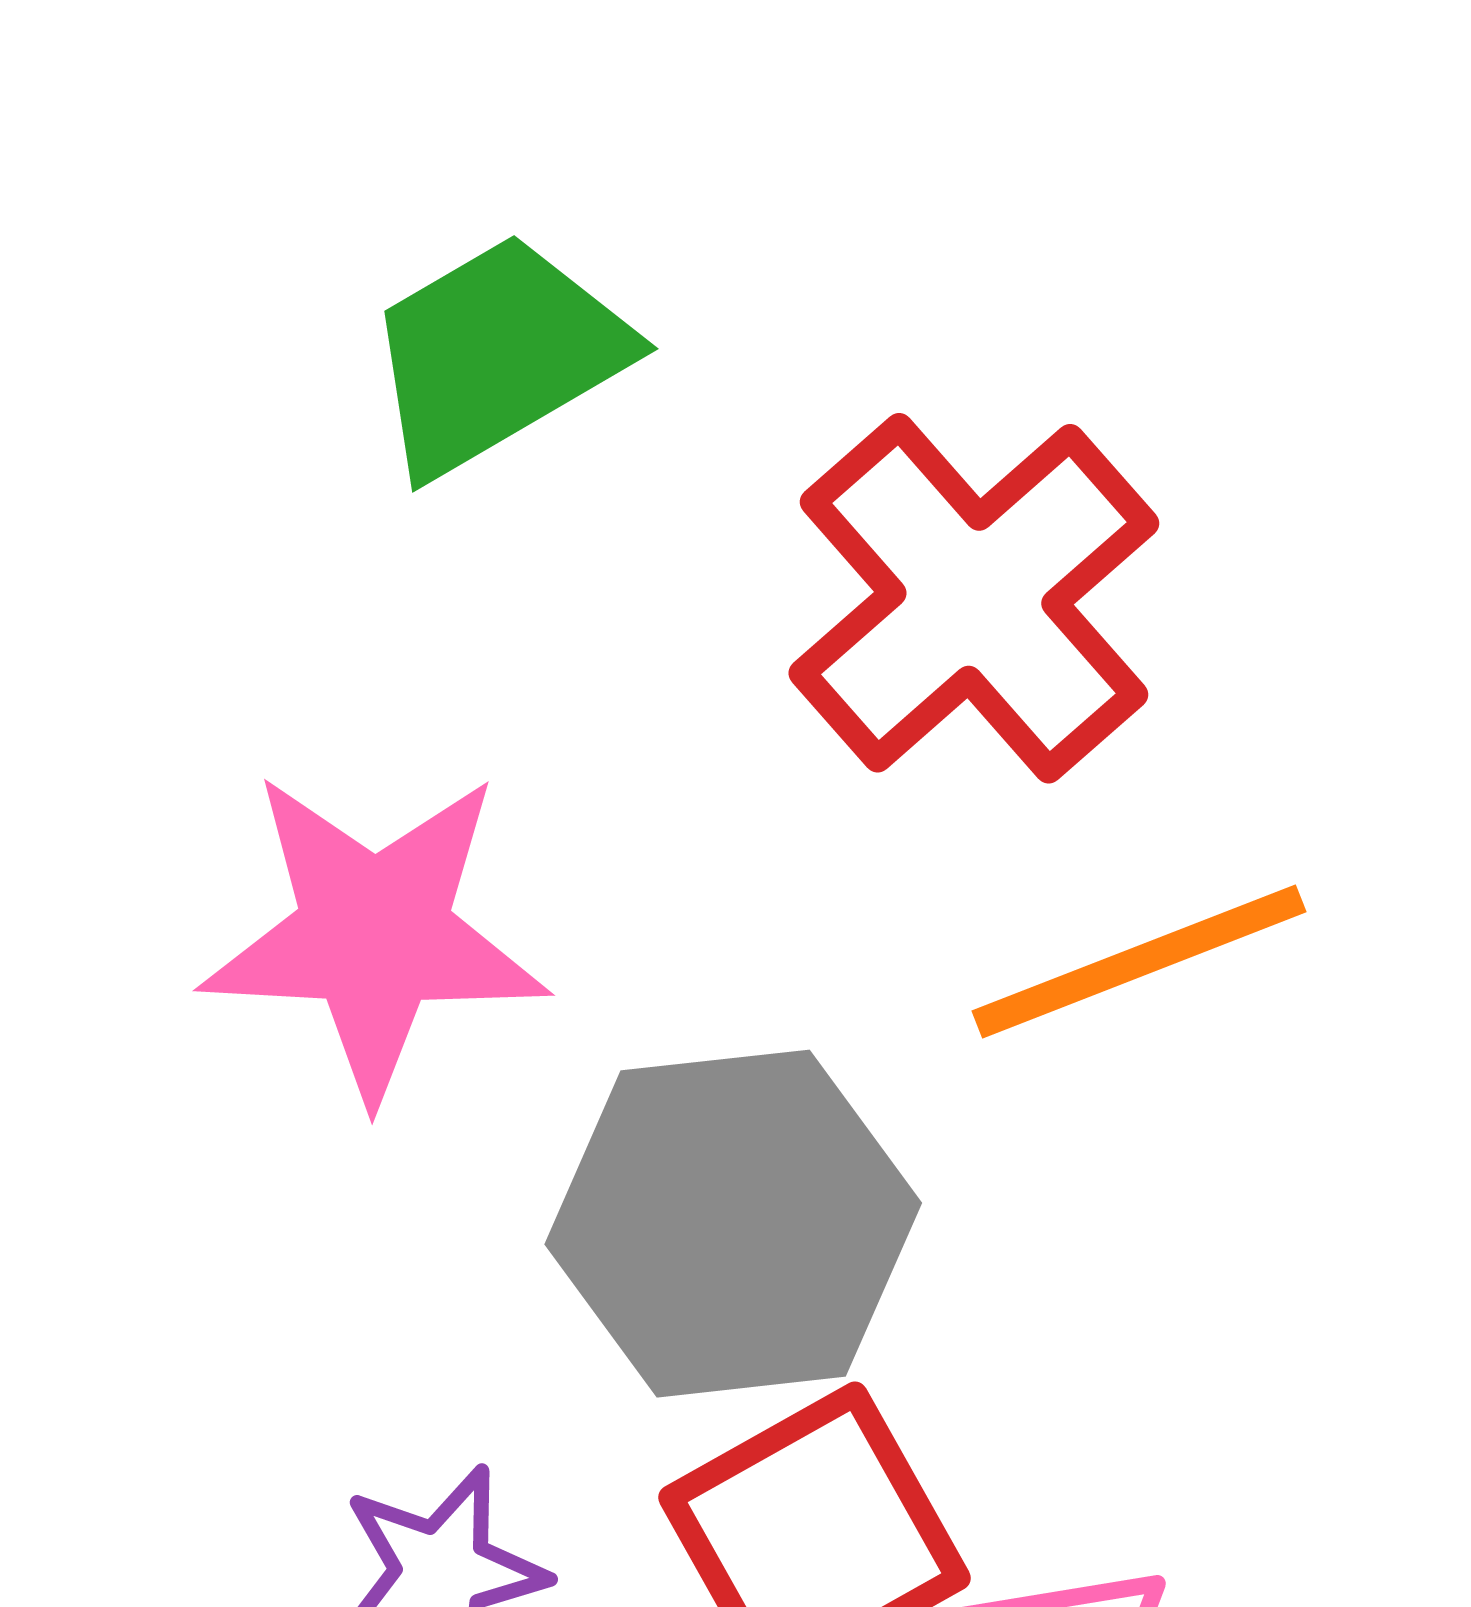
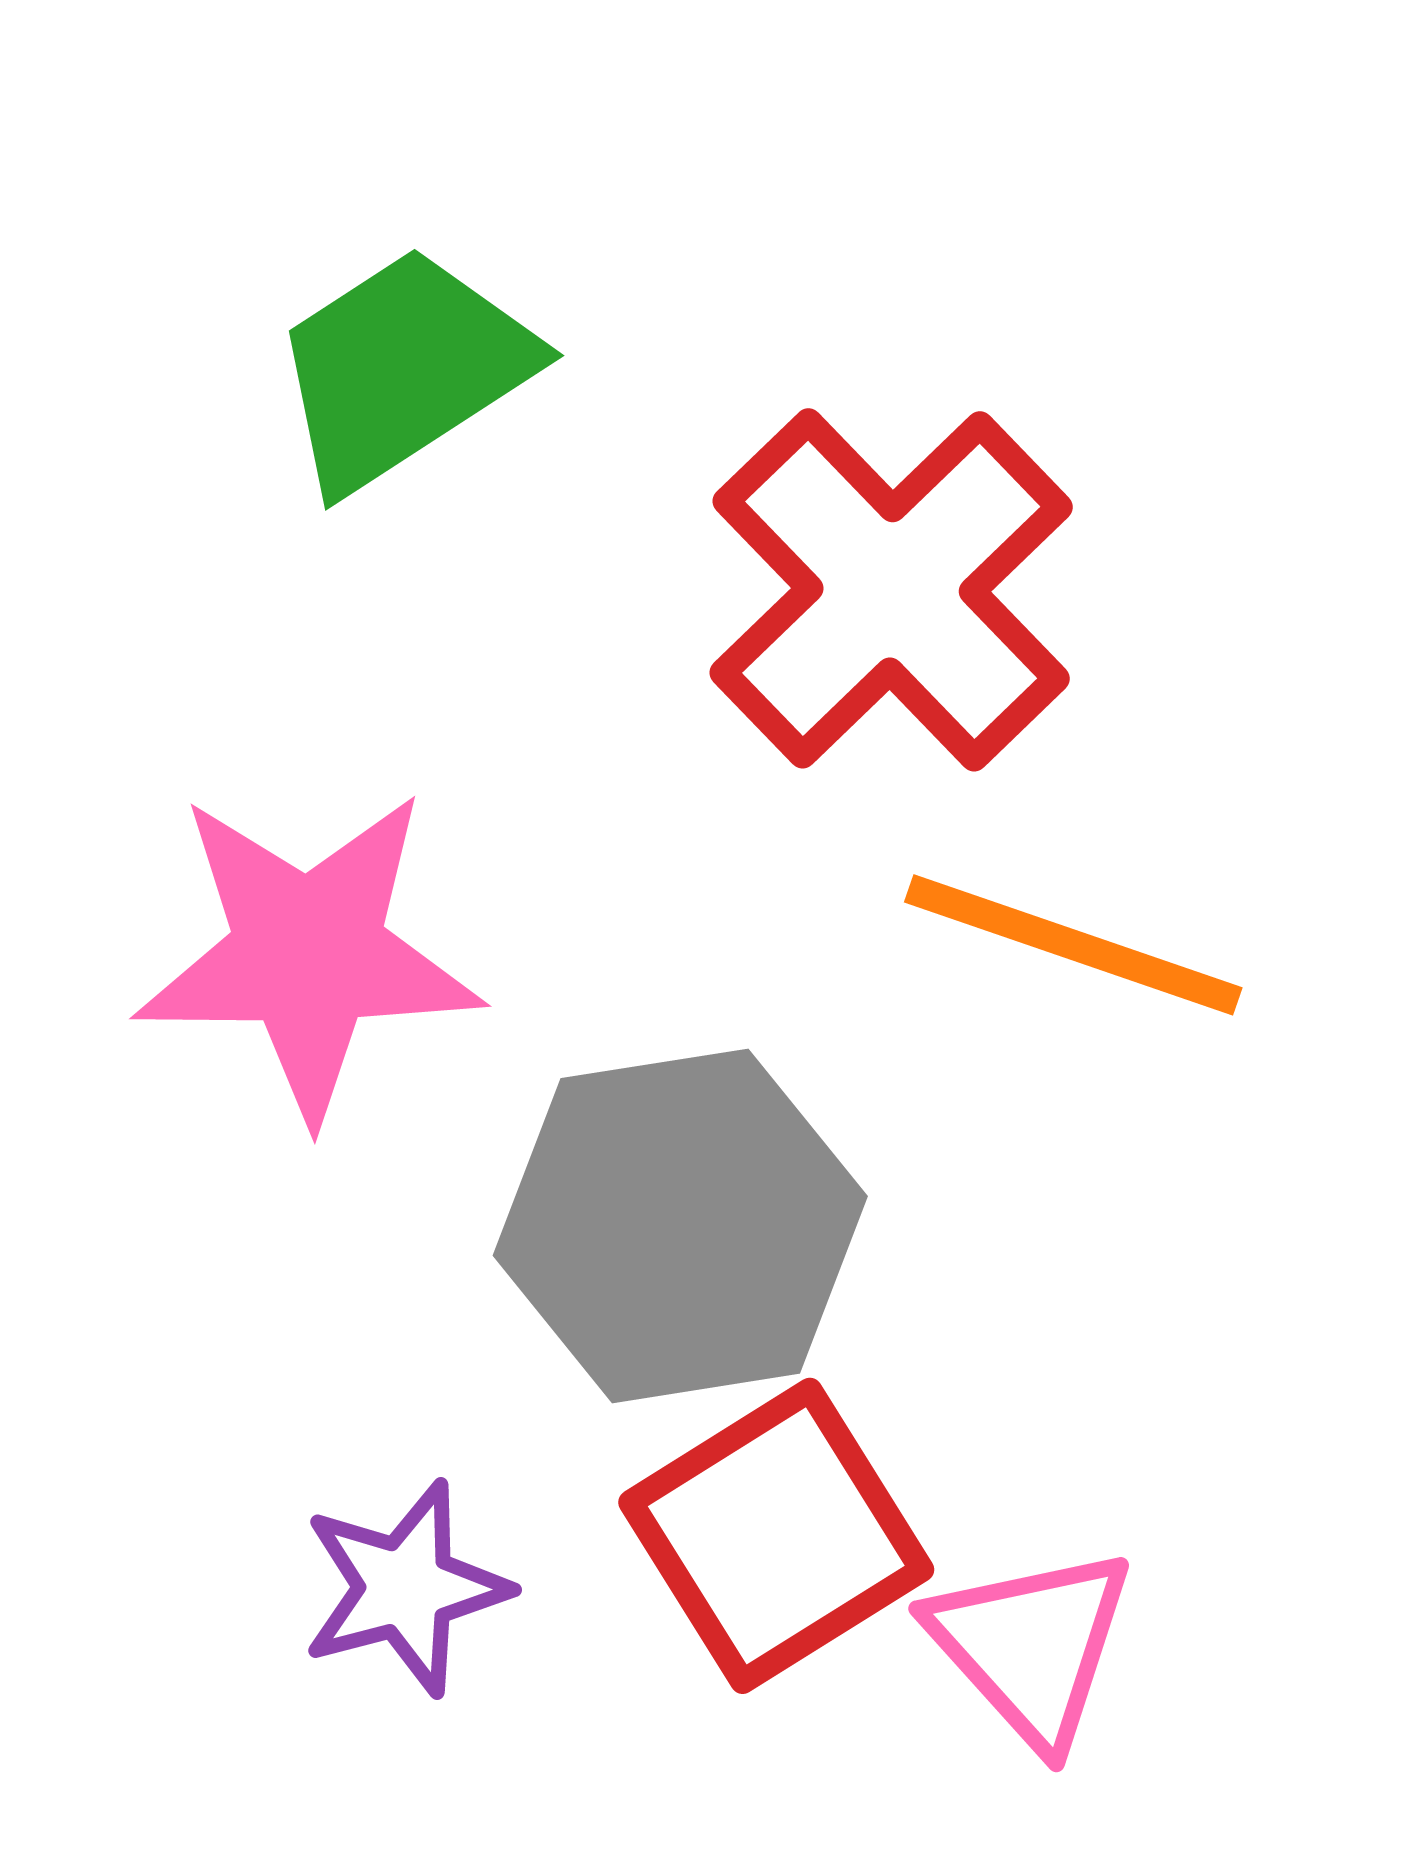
orange line: (1139, 961) -> (1073, 945), turned 43

